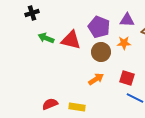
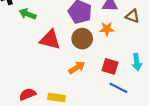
green arrow: (46, 38) -> (28, 14), moved
red triangle: (71, 40) -> (50, 40), moved

